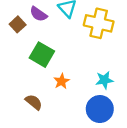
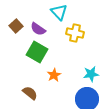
purple semicircle: (38, 14) -> (38, 29), moved
yellow cross: (99, 23) -> (75, 33), moved, size x0.7

